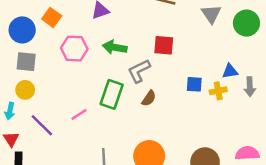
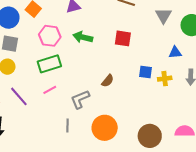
gray L-shape: (139, 71) -> (80, 99), moved
blue triangle: (230, 71) -> (175, 52), moved
green rectangle: (112, 94) -> (49, 64), moved, turned 50

